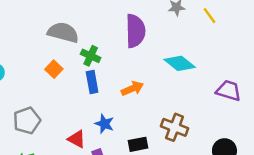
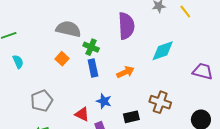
cyan diamond: (180, 63) -> (163, 51), turned -55

